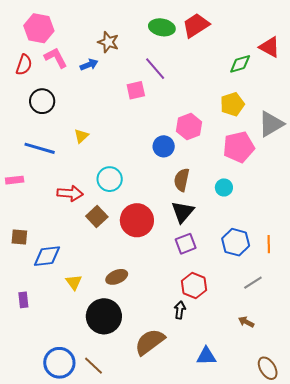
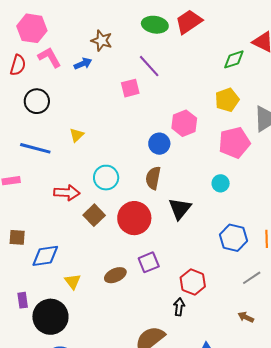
brown semicircle: (182, 180) -> (153, 178), moved
purple square: (186, 244) -> (149, 262), moved
black circle: (104, 316) -> (50, 317), moved

